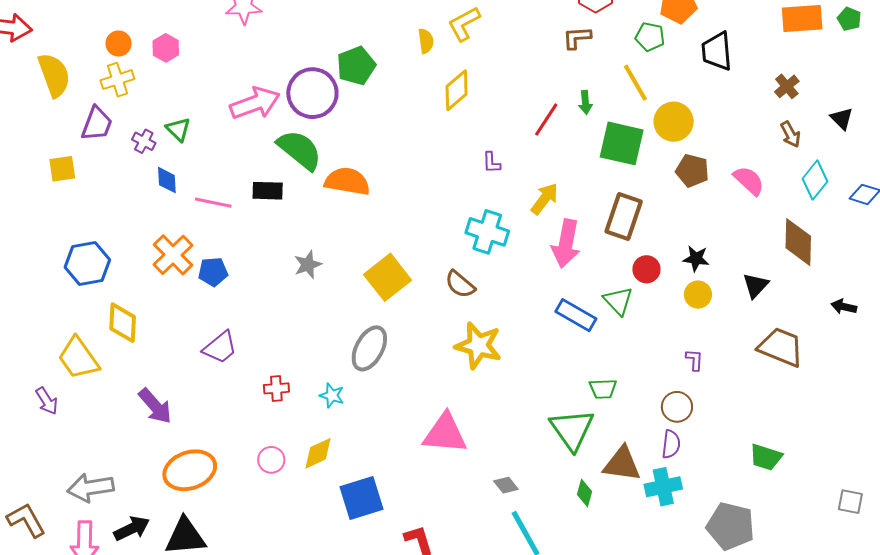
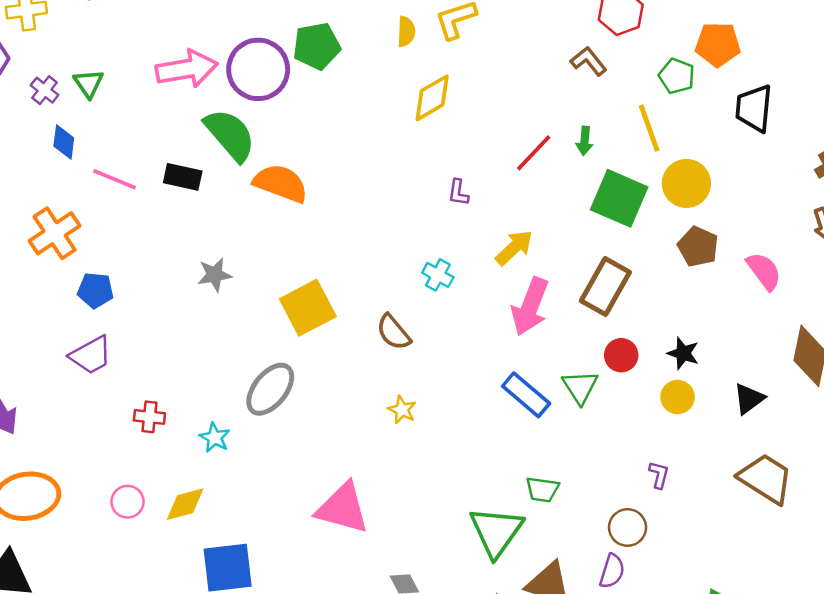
brown L-shape: (577, 38) -> (589, 61), turned 44
cyan cross: (487, 232) -> (438, 275), size x0.6
blue pentagon: (213, 272) -> (95, 290), moved
yellow star: (478, 345) -> (402, 410), size x0.5

